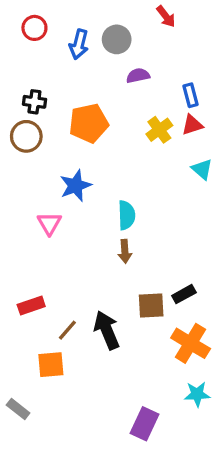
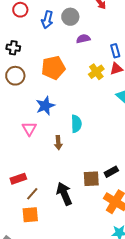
black cross: (34, 102) -> (13, 48), moved
brown arrow: (125, 251) -> (58, 143), moved
brown line: (67, 330) -> (32, 194), moved

